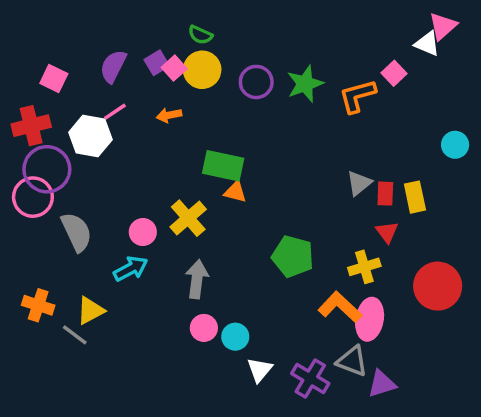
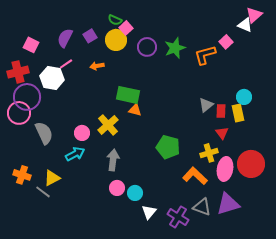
pink square: (174, 68) -> (126, 28), moved
cyan circle: (455, 145) -> (244, 97), moved
pink ellipse: (370, 319) -> (225, 169), moved
purple triangle: (382, 384) -> (228, 204), moved, size x1.4

